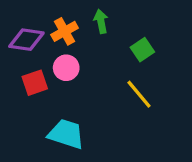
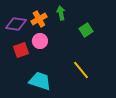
yellow line: (139, 94) -> (81, 70), moved

